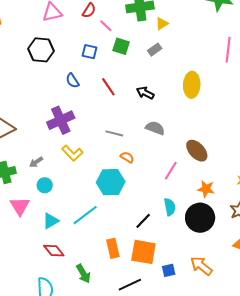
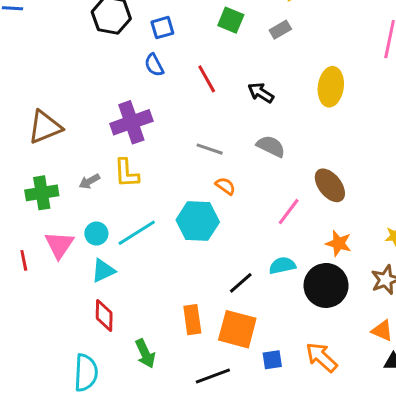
blue square: (89, 52) -> (162, 28), moved, turned -35
yellow L-shape: (72, 153) -> (127, 173), moved, turned 35
cyan circle: (45, 185) -> (96, 234), moved
cyan semicircle: (170, 207) -> (282, 265), turned -96
cyan line: (85, 215) -> (137, 233), moved
red diamond: (54, 251) -> (104, 316), turned 35

